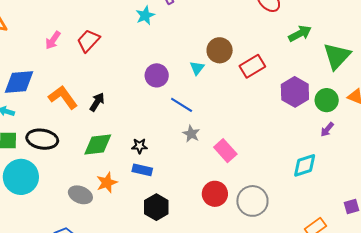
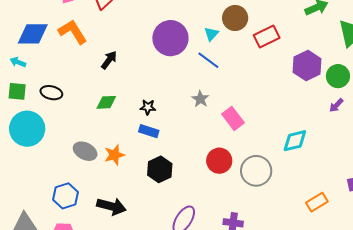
purple circle: (157, 75) -> (170, 38), size x1.5
orange L-shape: (63, 97) -> (73, 32), moved
blue line: (182, 105) -> (208, 60), moved
black ellipse: (42, 139) -> (51, 93), size x0.7
green diamond: (98, 144) -> (106, 102), size x0.7
cyan diamond: (305, 165) -> (295, 141), moved
orange star: (107, 183) -> (114, 155), moved

